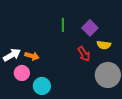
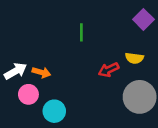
purple square: (90, 28) -> (143, 19), moved
red arrow: (84, 54) -> (109, 70), turned 98

